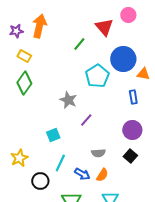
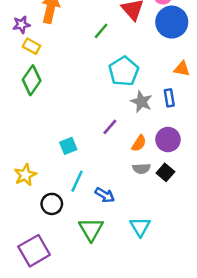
purple star: (16, 31) -> (21, 25), moved
blue circle: (123, 59) -> (172, 22), moved
gray star: (68, 100) -> (141, 102), moved
gray semicircle: (98, 153) -> (141, 169), moved
orange semicircle: (102, 175) -> (139, 143), moved

